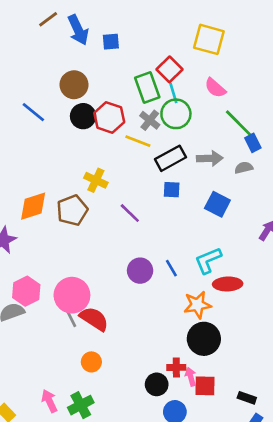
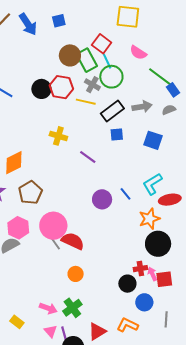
blue square: (111, 42) -> (59, 21), moved
brown circle: (74, 85) -> (70, 55), moved
brown pentagon: (72, 210) -> (30, 193), moved
pink arrow: (49, 401) -> (48, 308), turned 144

